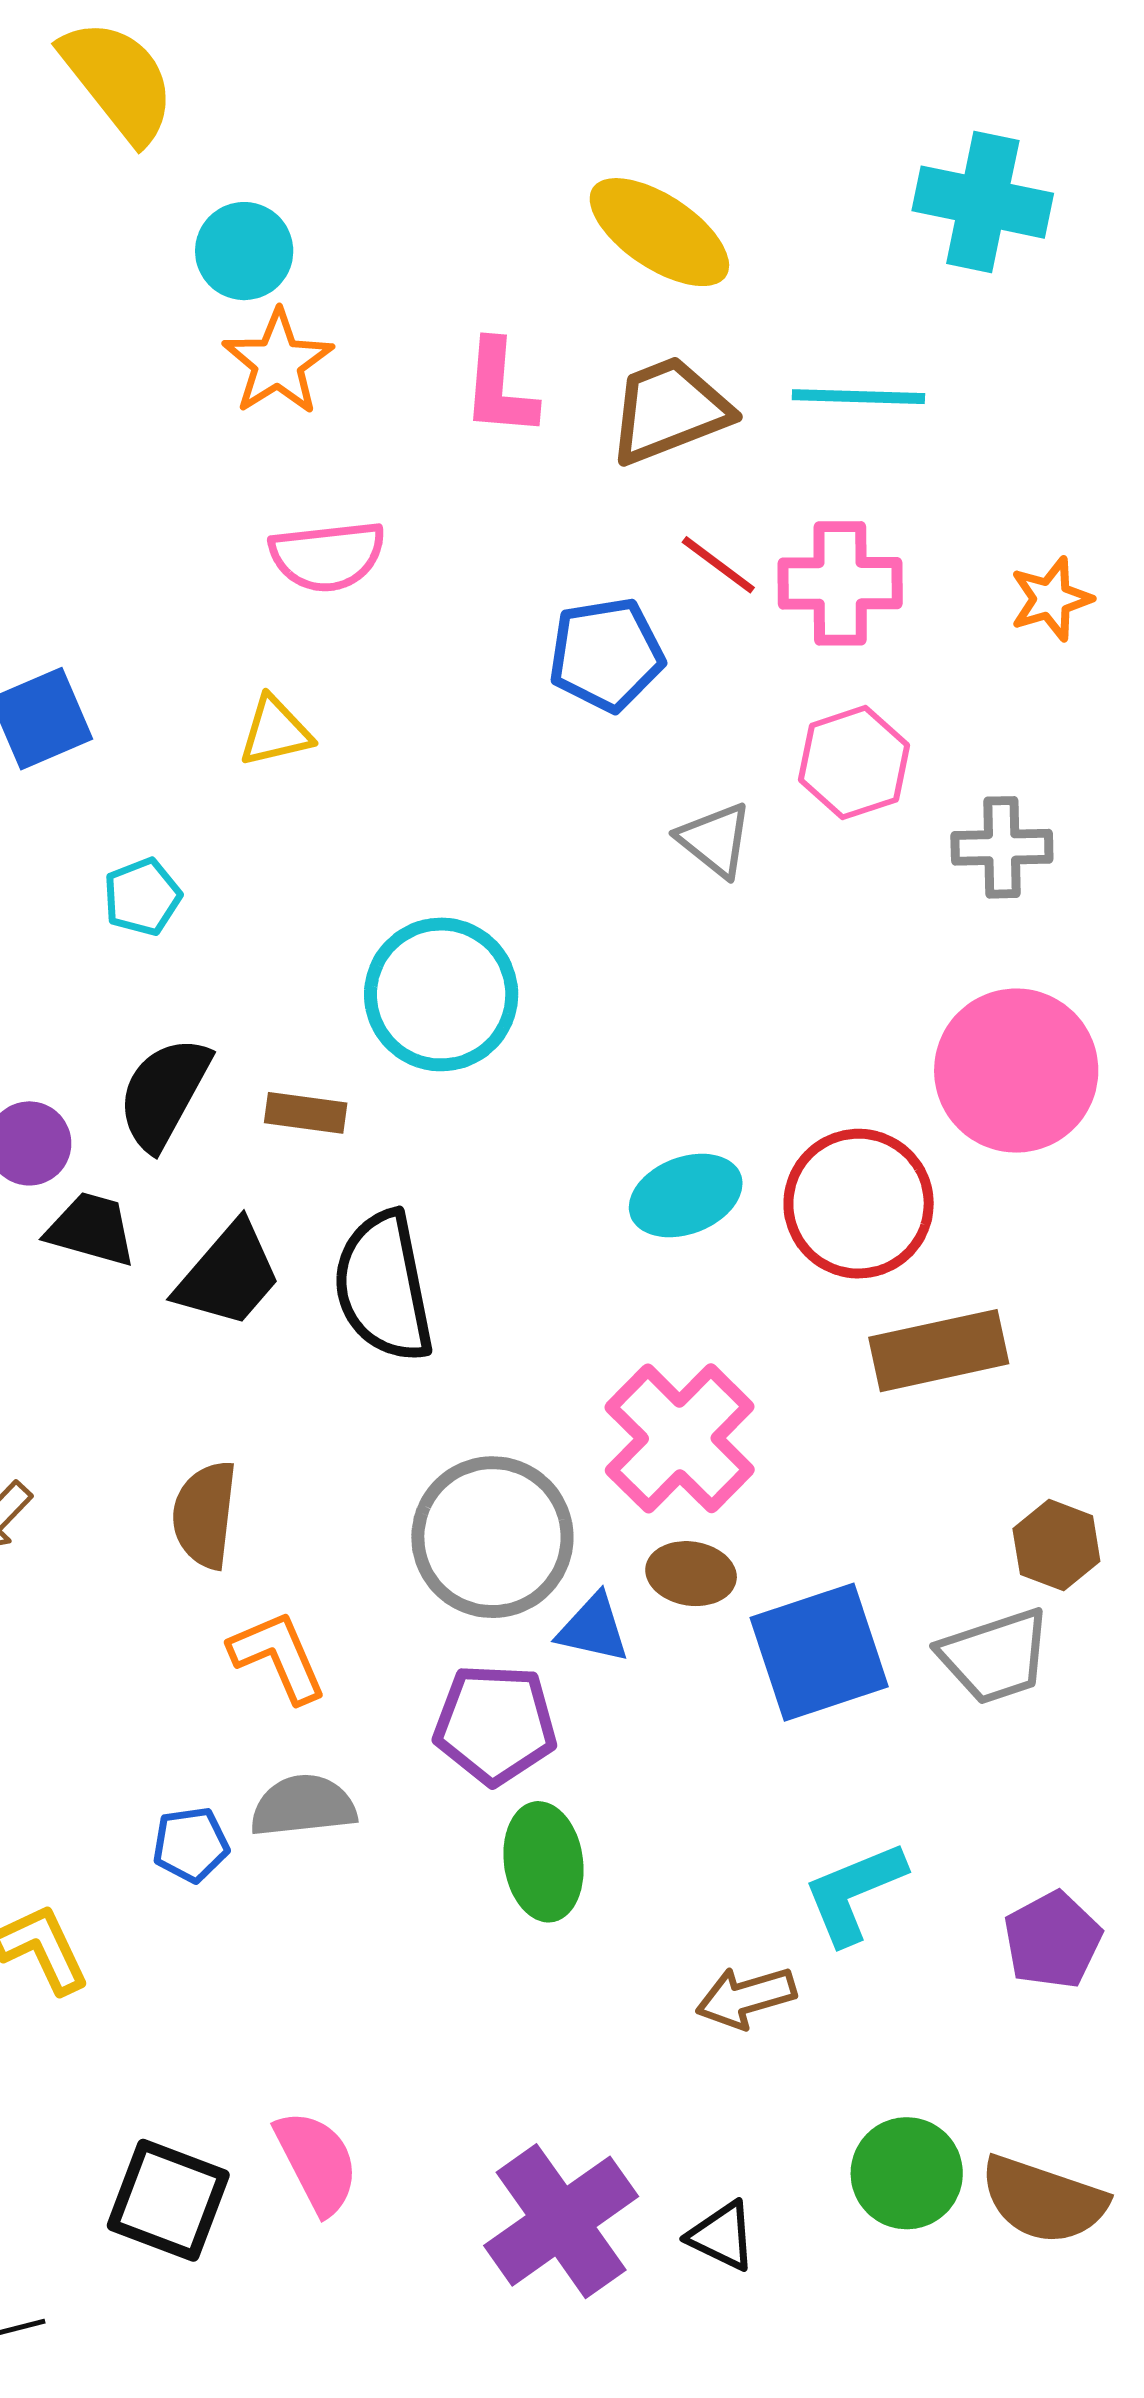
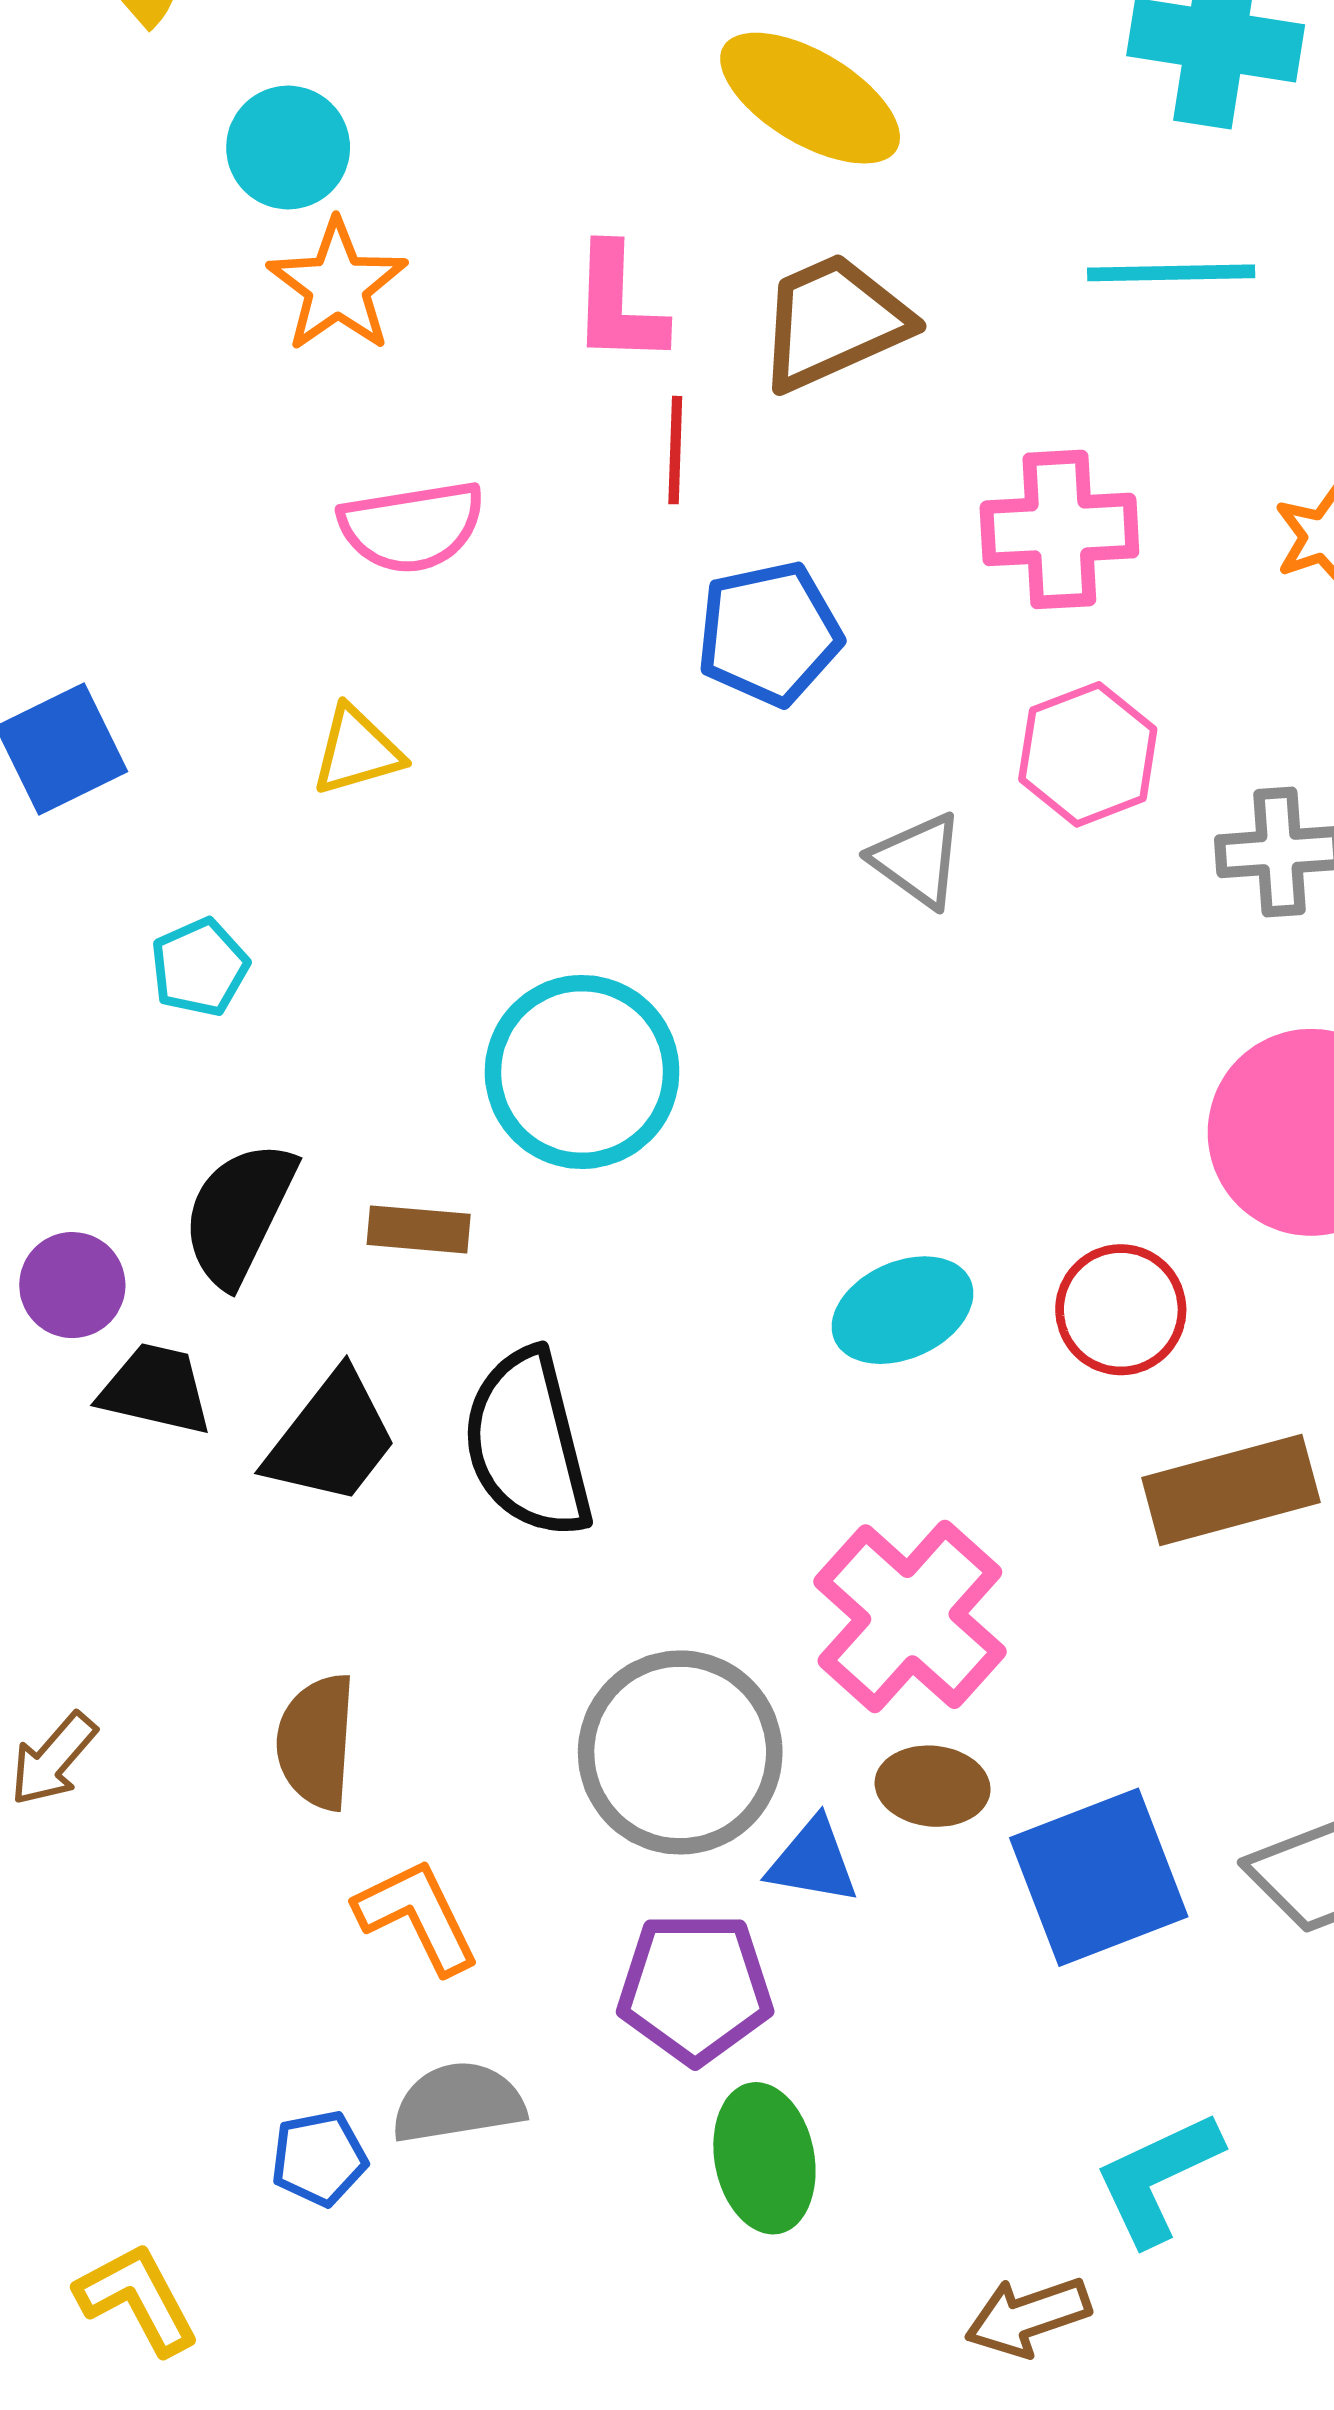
cyan line: (858, 397) -> (1171, 273), moved
red line: (718, 565) -> (675, 450), moved, turned 58
red circle: (859, 1204) -> (1121, 1310), size x0.7

